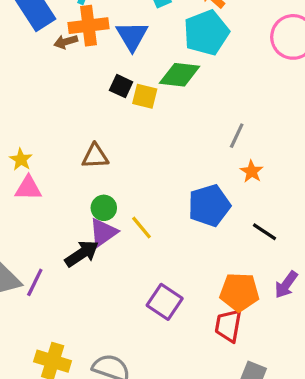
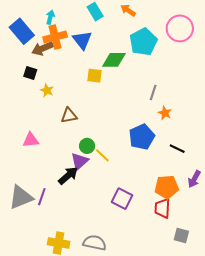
cyan pentagon: (206, 33) -> (143, 42), moved
brown arrow: (66, 42) -> (42, 48), size x1.5
black square: (121, 86) -> (30, 73), moved
yellow star: (21, 159) -> (47, 90), moved
green circle: (104, 208) -> (87, 146), moved

